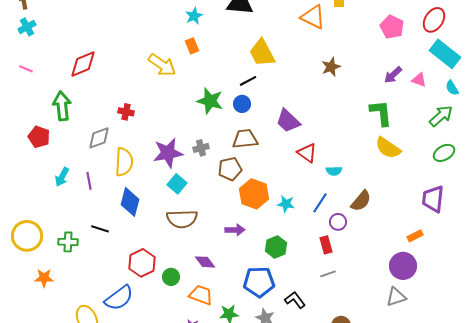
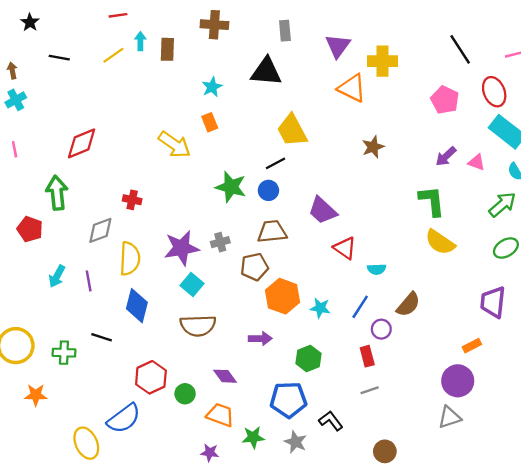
red ellipse: (434, 20) -> (494, 92), turned -55
pink line: (26, 69) -> (15, 149), turned 56

